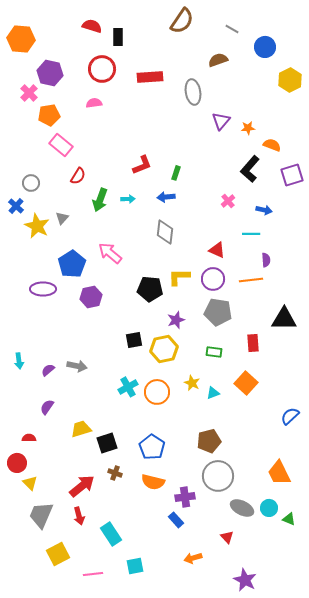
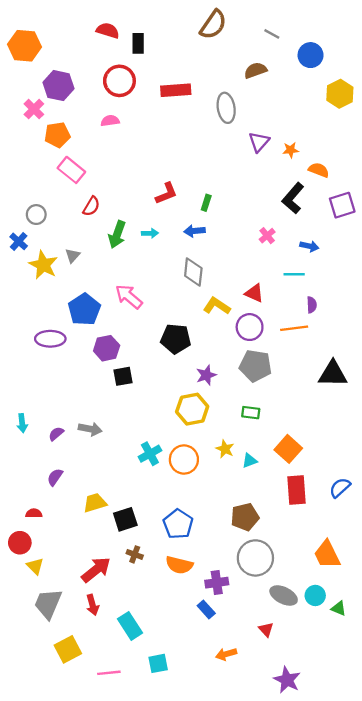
yellow L-shape: (179, 277) -> (217, 306), moved, turned 35
black square: (134, 340) -> (123, 376), moved
red rectangle: (253, 343) -> (296, 490), moved, size x1.4

